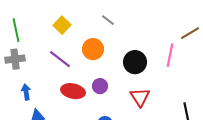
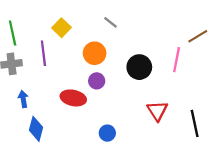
purple line: (60, 59) -> (43, 53), moved, turned 45
purple circle: (100, 86) -> (97, 81), moved
red triangle: (140, 97) -> (157, 111), moved

